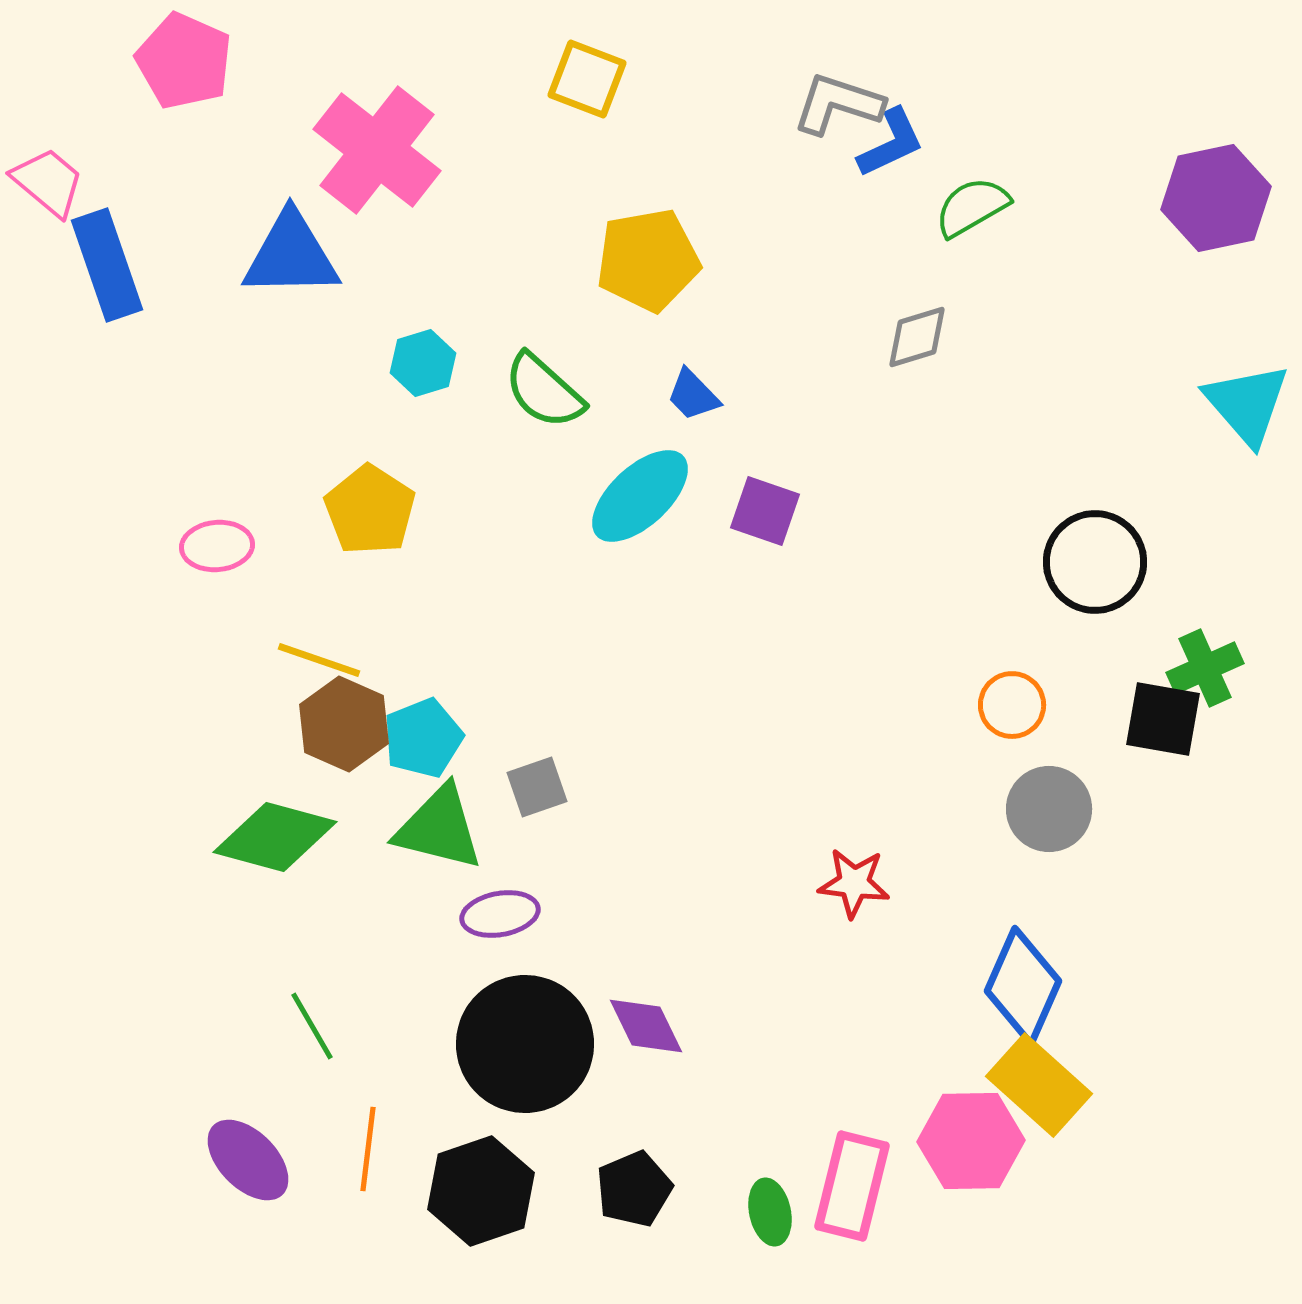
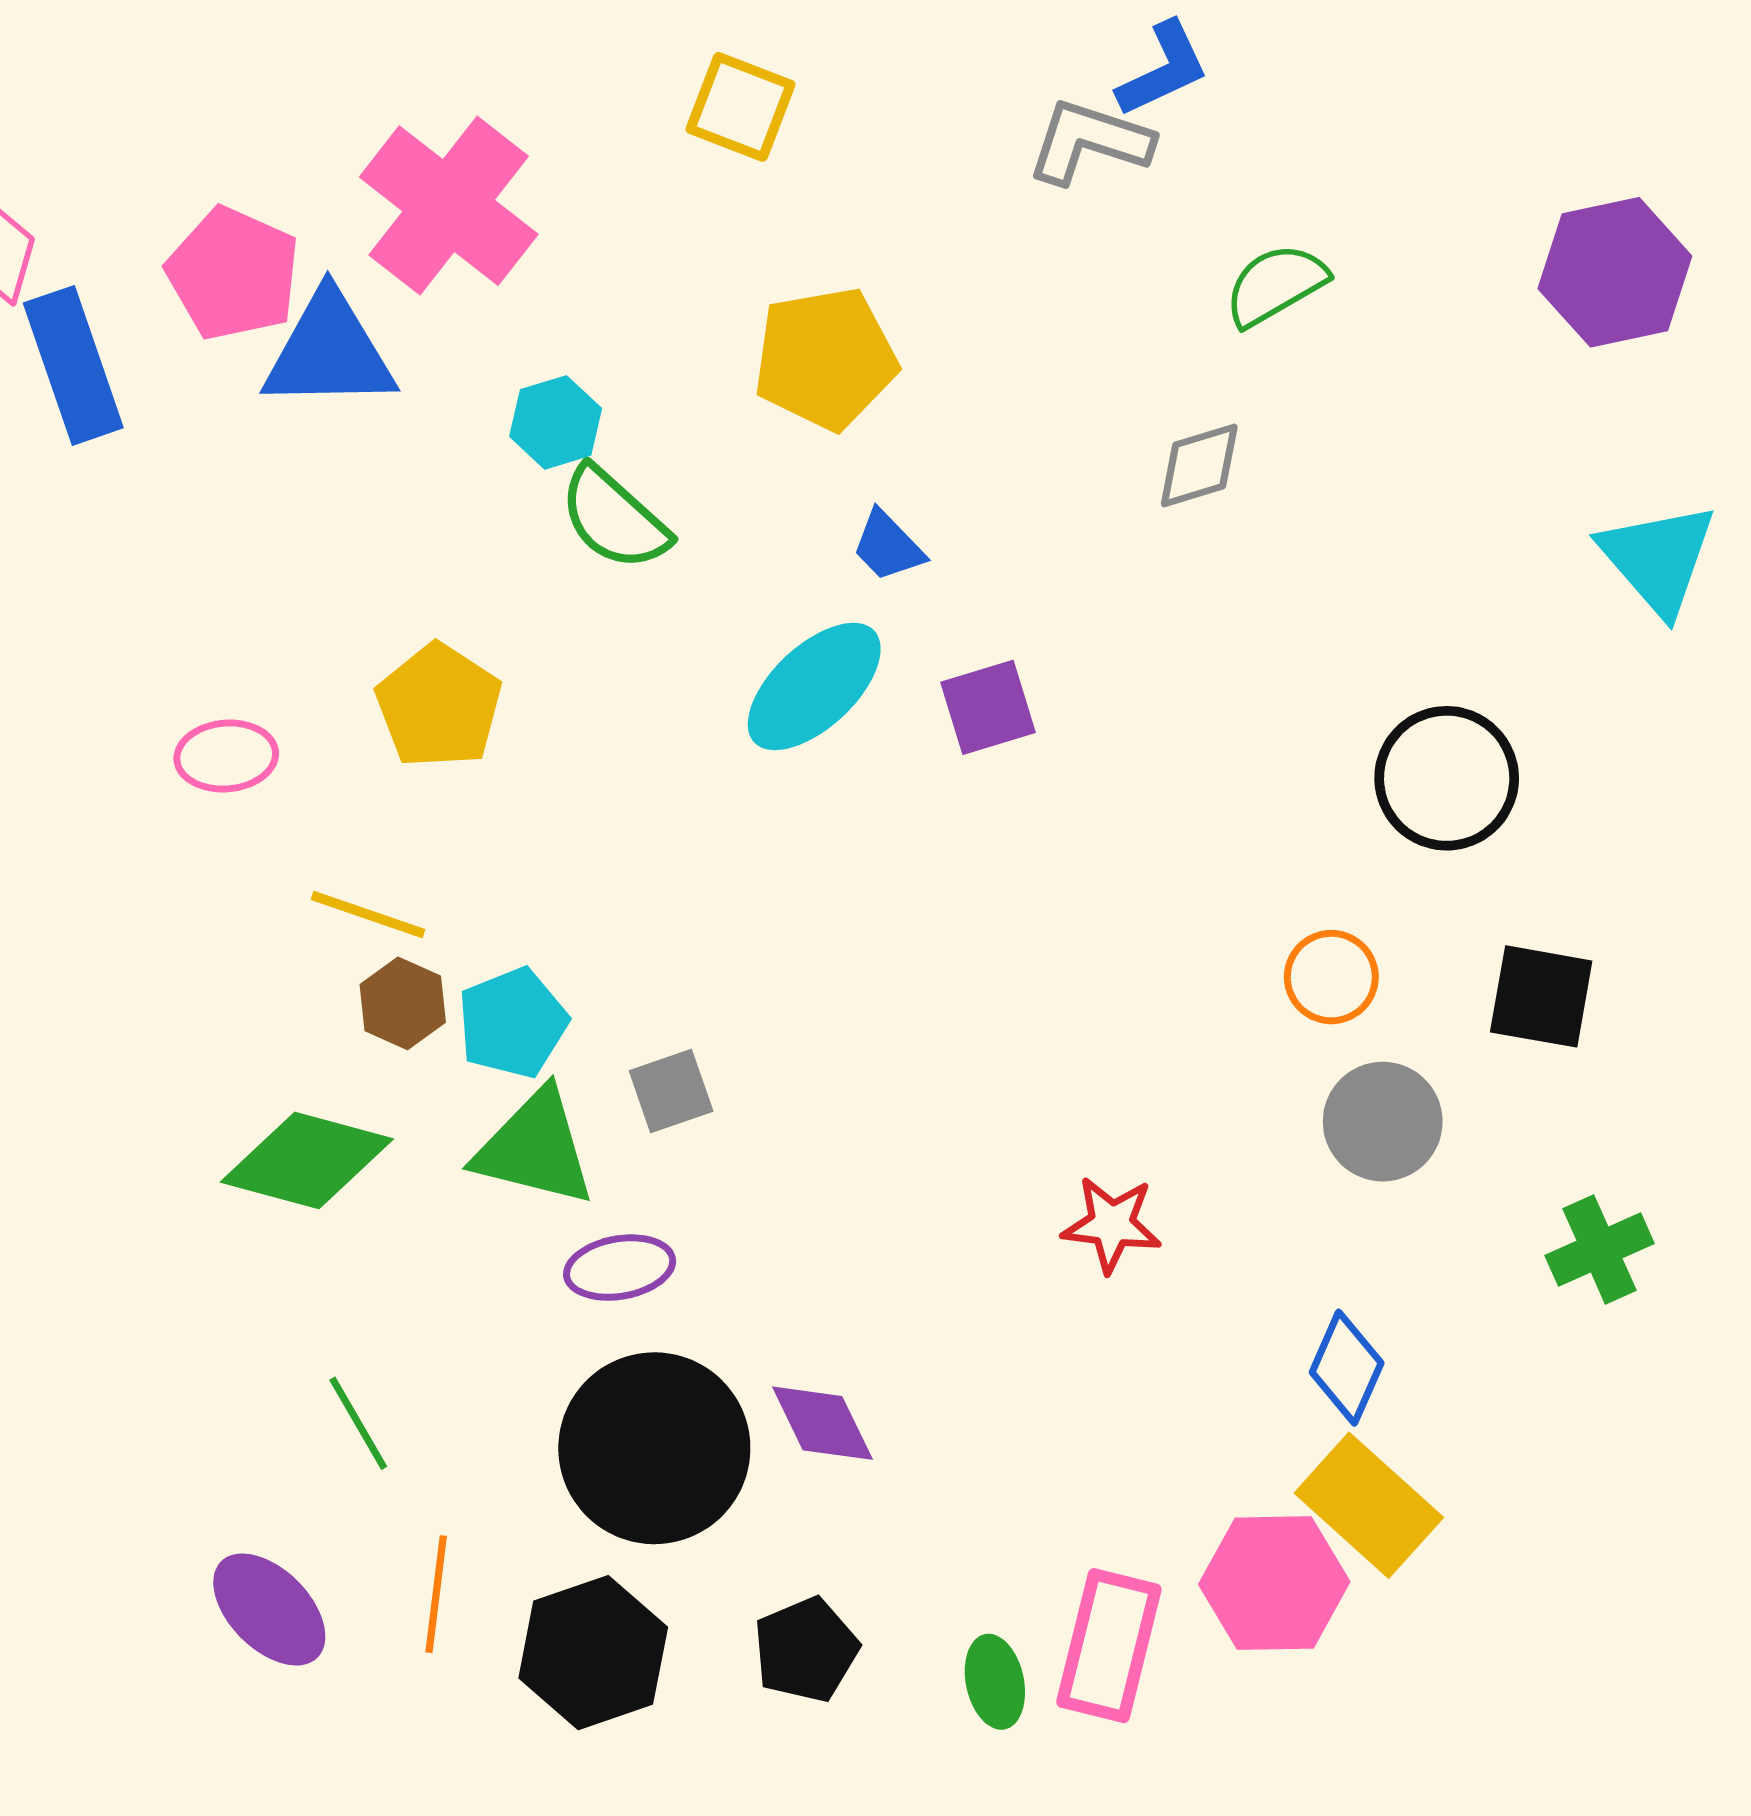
pink pentagon: (184, 61) -> (233, 274), moved
blue L-shape: (891, 143) -> (1163, 69), moved
cyan hexagon: (423, 363) -> (556, 422), moved
green semicircle: (544, 391) -> (614, 518), moved
purple square: (765, 511) -> (988, 707), turned -36
green cross: (1205, 668) -> (1600, 1249), moved
brown hexagon: (344, 724) -> (403, 1003), size x0.7
blue diamond: (1023, 986) -> (1347, 1368), size x0.7

